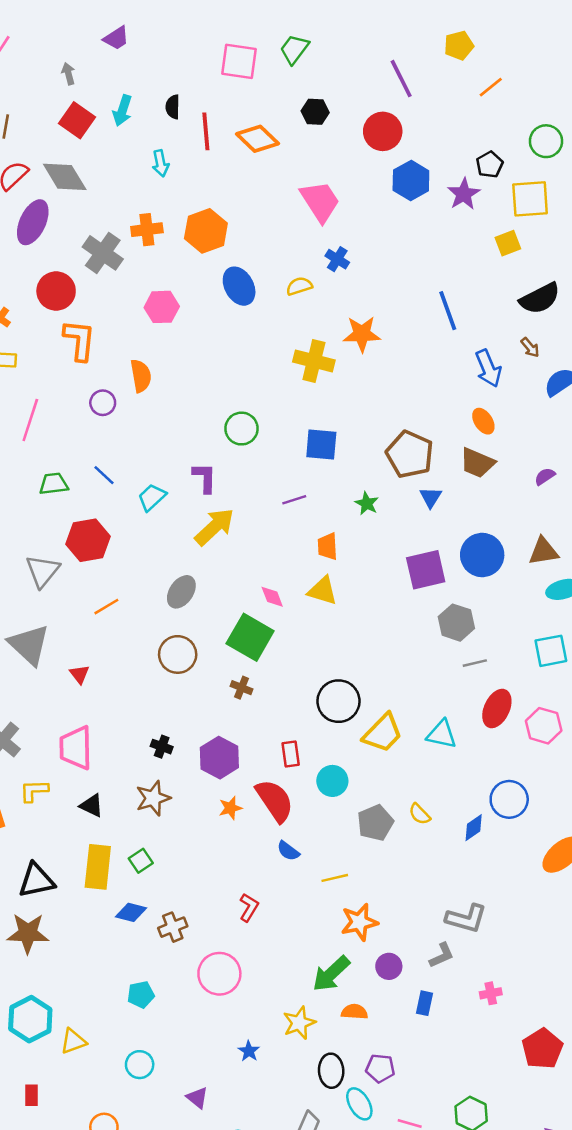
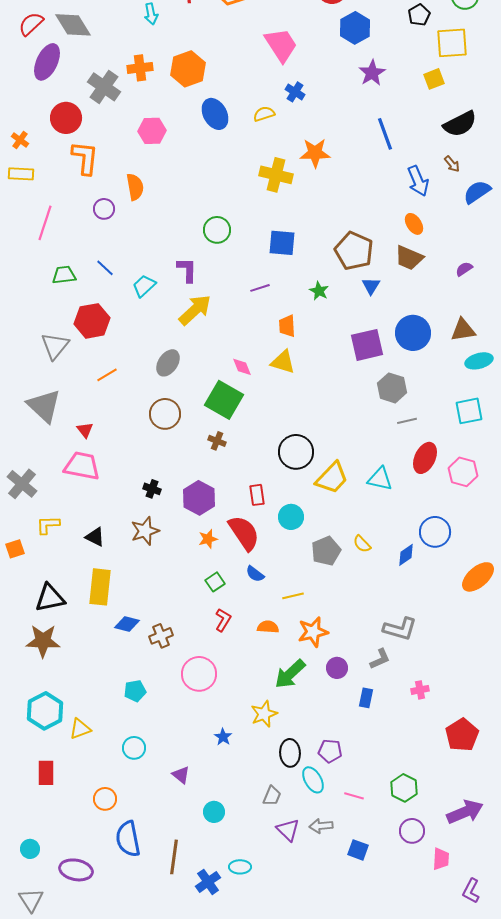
purple star: (464, 194) -> (372, 73), moved
pink trapezoid: (76, 748) -> (82, 466), moved, turned 102
green square: (141, 861) -> (215, 582), moved
orange semicircle: (354, 1012) -> (268, 627), moved
red rectangle: (32, 1095) -> (46, 773), size x1.4

